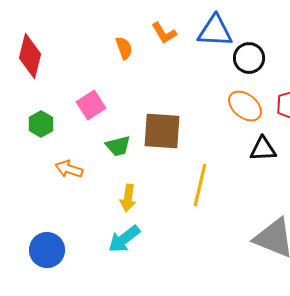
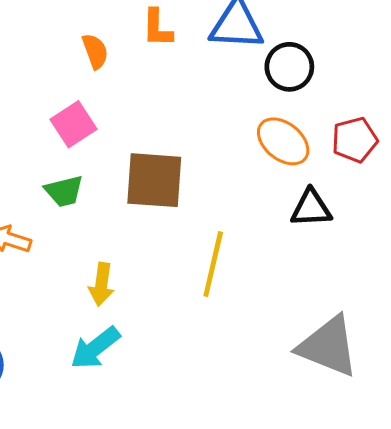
orange L-shape: (164, 33) -> (157, 28), turned 32
pink square: (91, 105) -> (73, 124), moved
green trapezoid: (118, 146) -> (64, 191), moved

